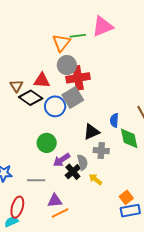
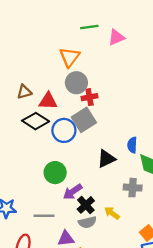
pink triangle: (102, 26) -> (116, 37), size x0.7
green line: (78, 36) -> (89, 27), moved
red cross: (78, 78) -> (90, 97), size x0.6
brown triangle: (16, 86) -> (24, 92), moved, turned 48
gray cross: (101, 151) -> (133, 188), moved
gray semicircle: (82, 162) -> (87, 222), moved, turned 91

